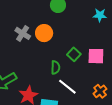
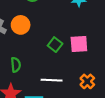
green semicircle: (55, 67) -> (16, 65), moved
white line: (67, 87) -> (52, 80), turned -30

